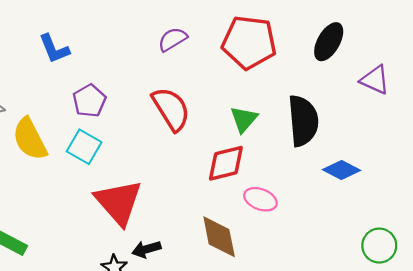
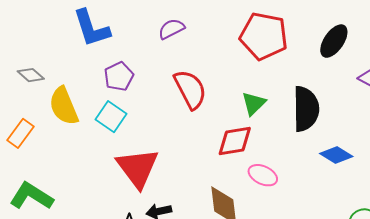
purple semicircle: (173, 39) -> (171, 29), moved
blue L-shape: (54, 49) -> (91, 28), size x1.4

